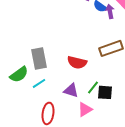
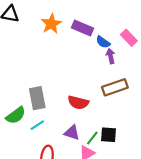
purple arrow: (110, 11) -> (111, 56), moved
green line: (93, 87) -> (92, 138), moved

